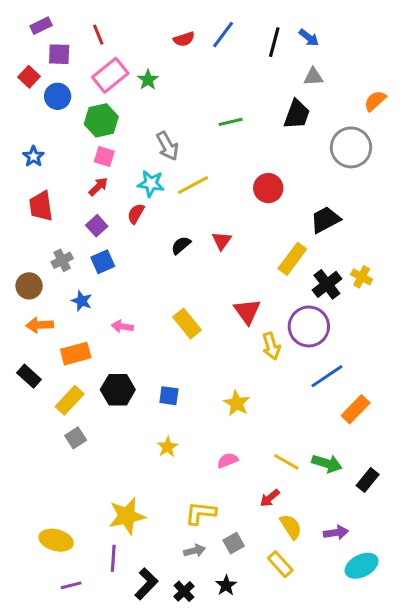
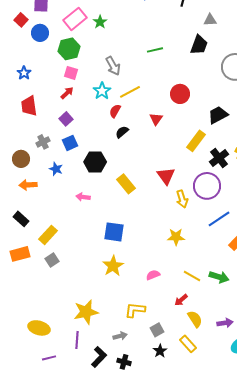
cyan star: (151, 184) -> (102, 91), turned 30
red semicircle: (136, 214) -> (115, 111), moved
red triangle: (222, 241) -> (156, 119), moved
pink arrow: (122, 327) -> (83, 197), moved
orange rectangle: (76, 354) -> (20, 254), moved
black hexagon: (118, 390) -> (95, 162), moved
blue square: (169, 396) -> (114, 232), size x1.5
yellow star: (237, 403) -> (176, 237), moved, turned -30
yellow star: (167, 447) -> (113, 266), size x1.5
gray arrow: (195, 551) -> (120, 336), moved
black star: (226, 585) -> (160, 351), moved
black cross: (184, 591) -> (124, 362), turned -32

